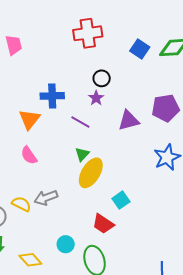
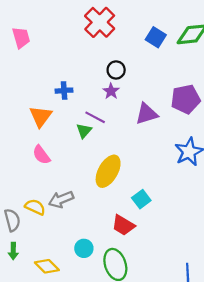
red cross: (88, 33) -> (100, 22), turned -36
blue cross: (52, 96) -> (64, 91), size x0.7
green triangle: (82, 154) -> (84, 131), moved

